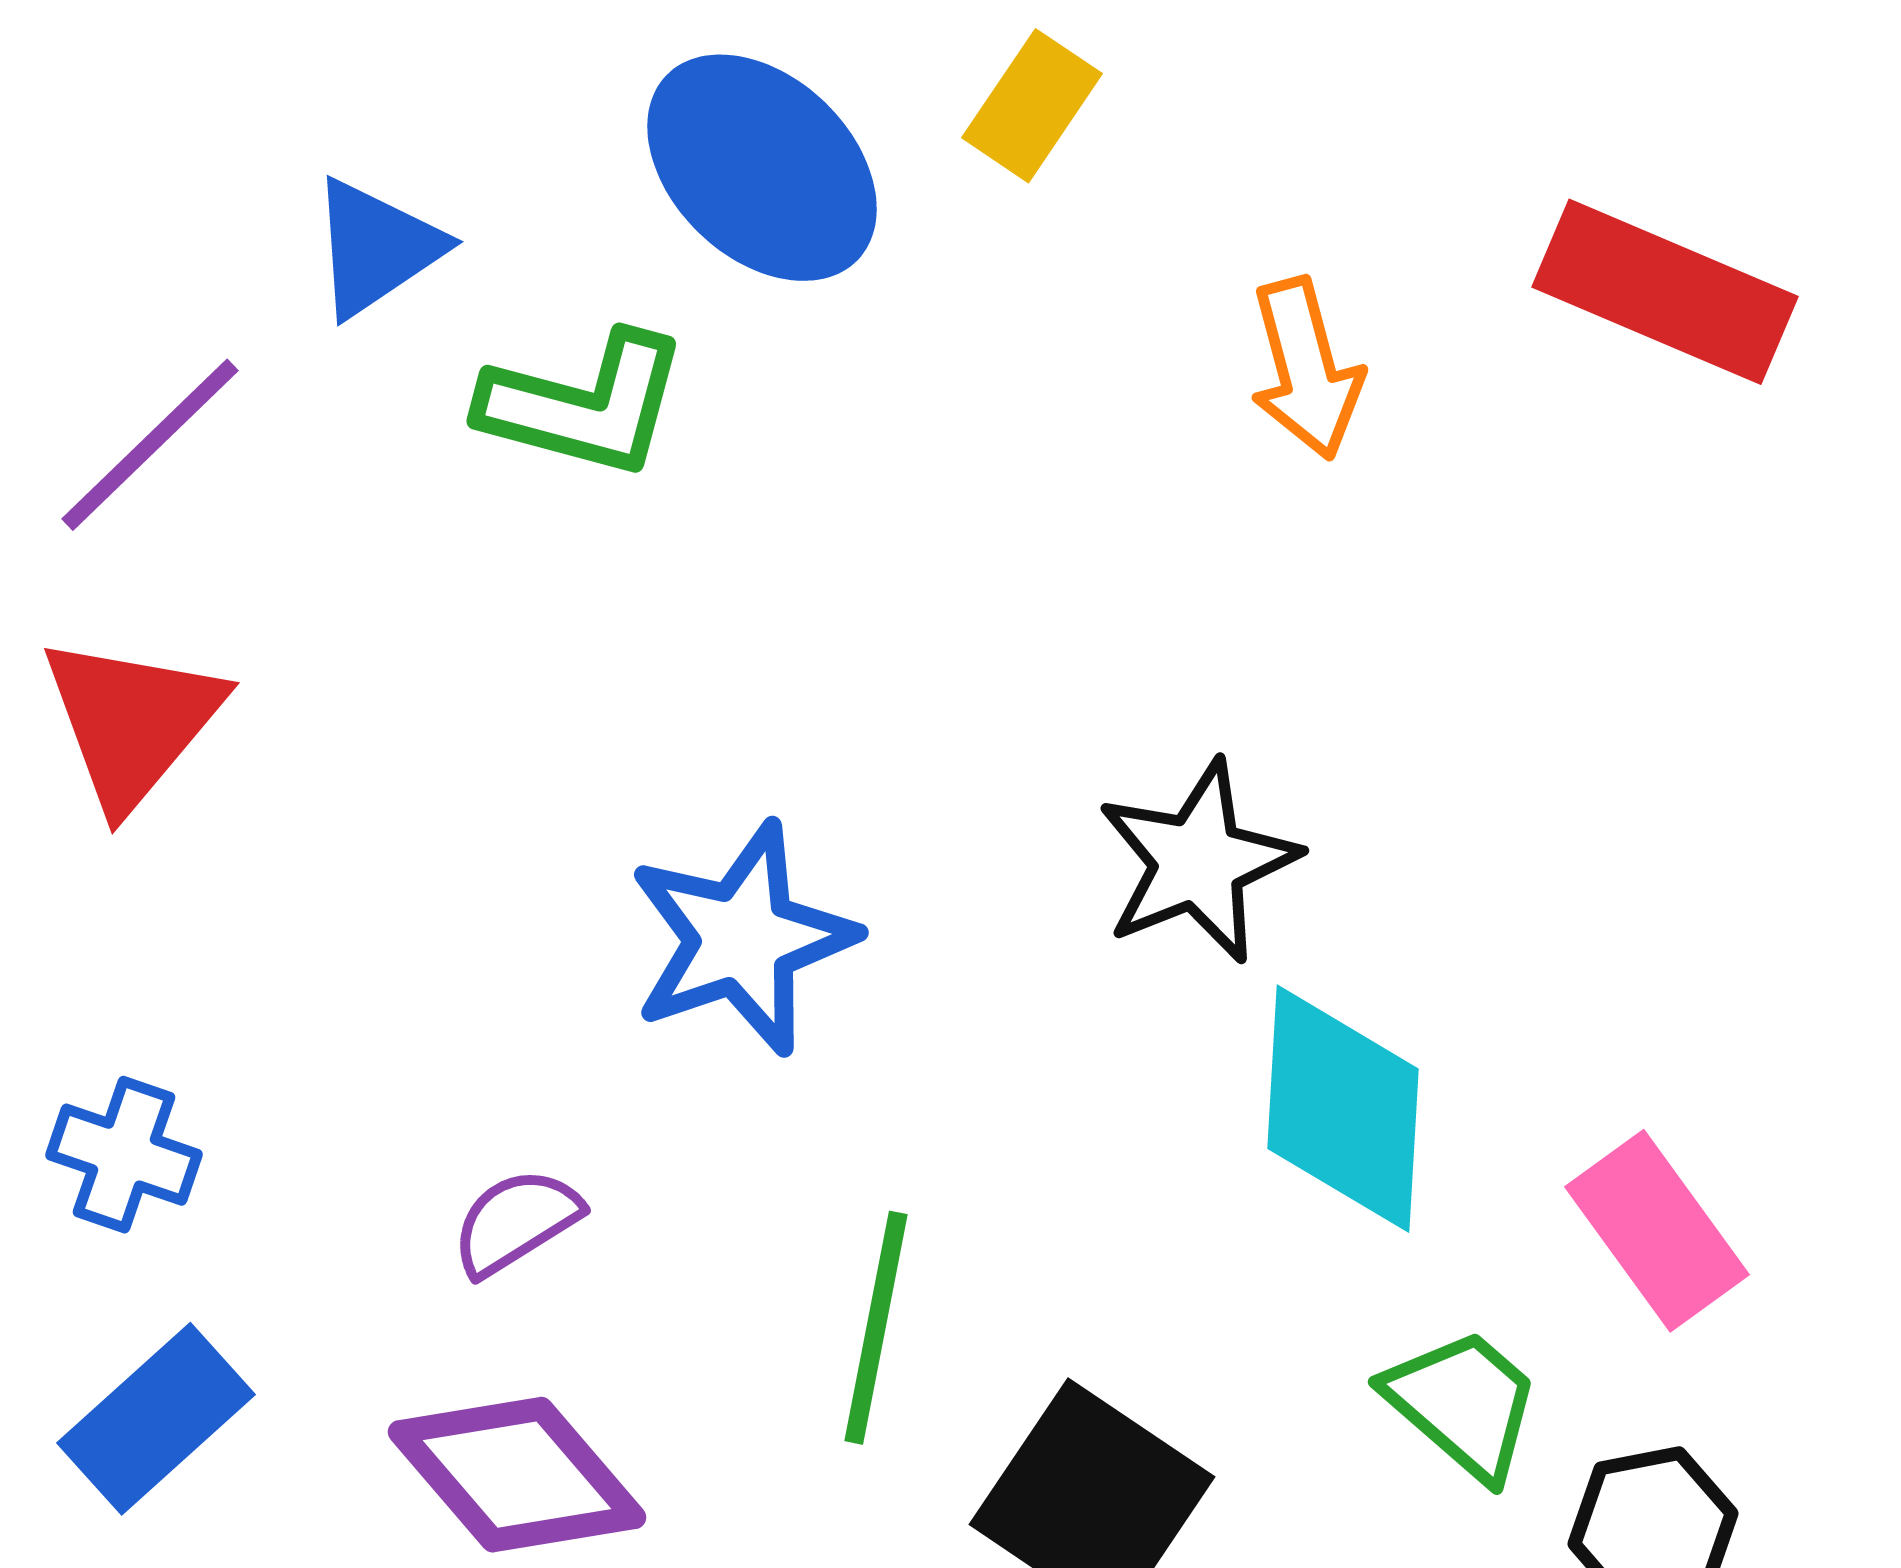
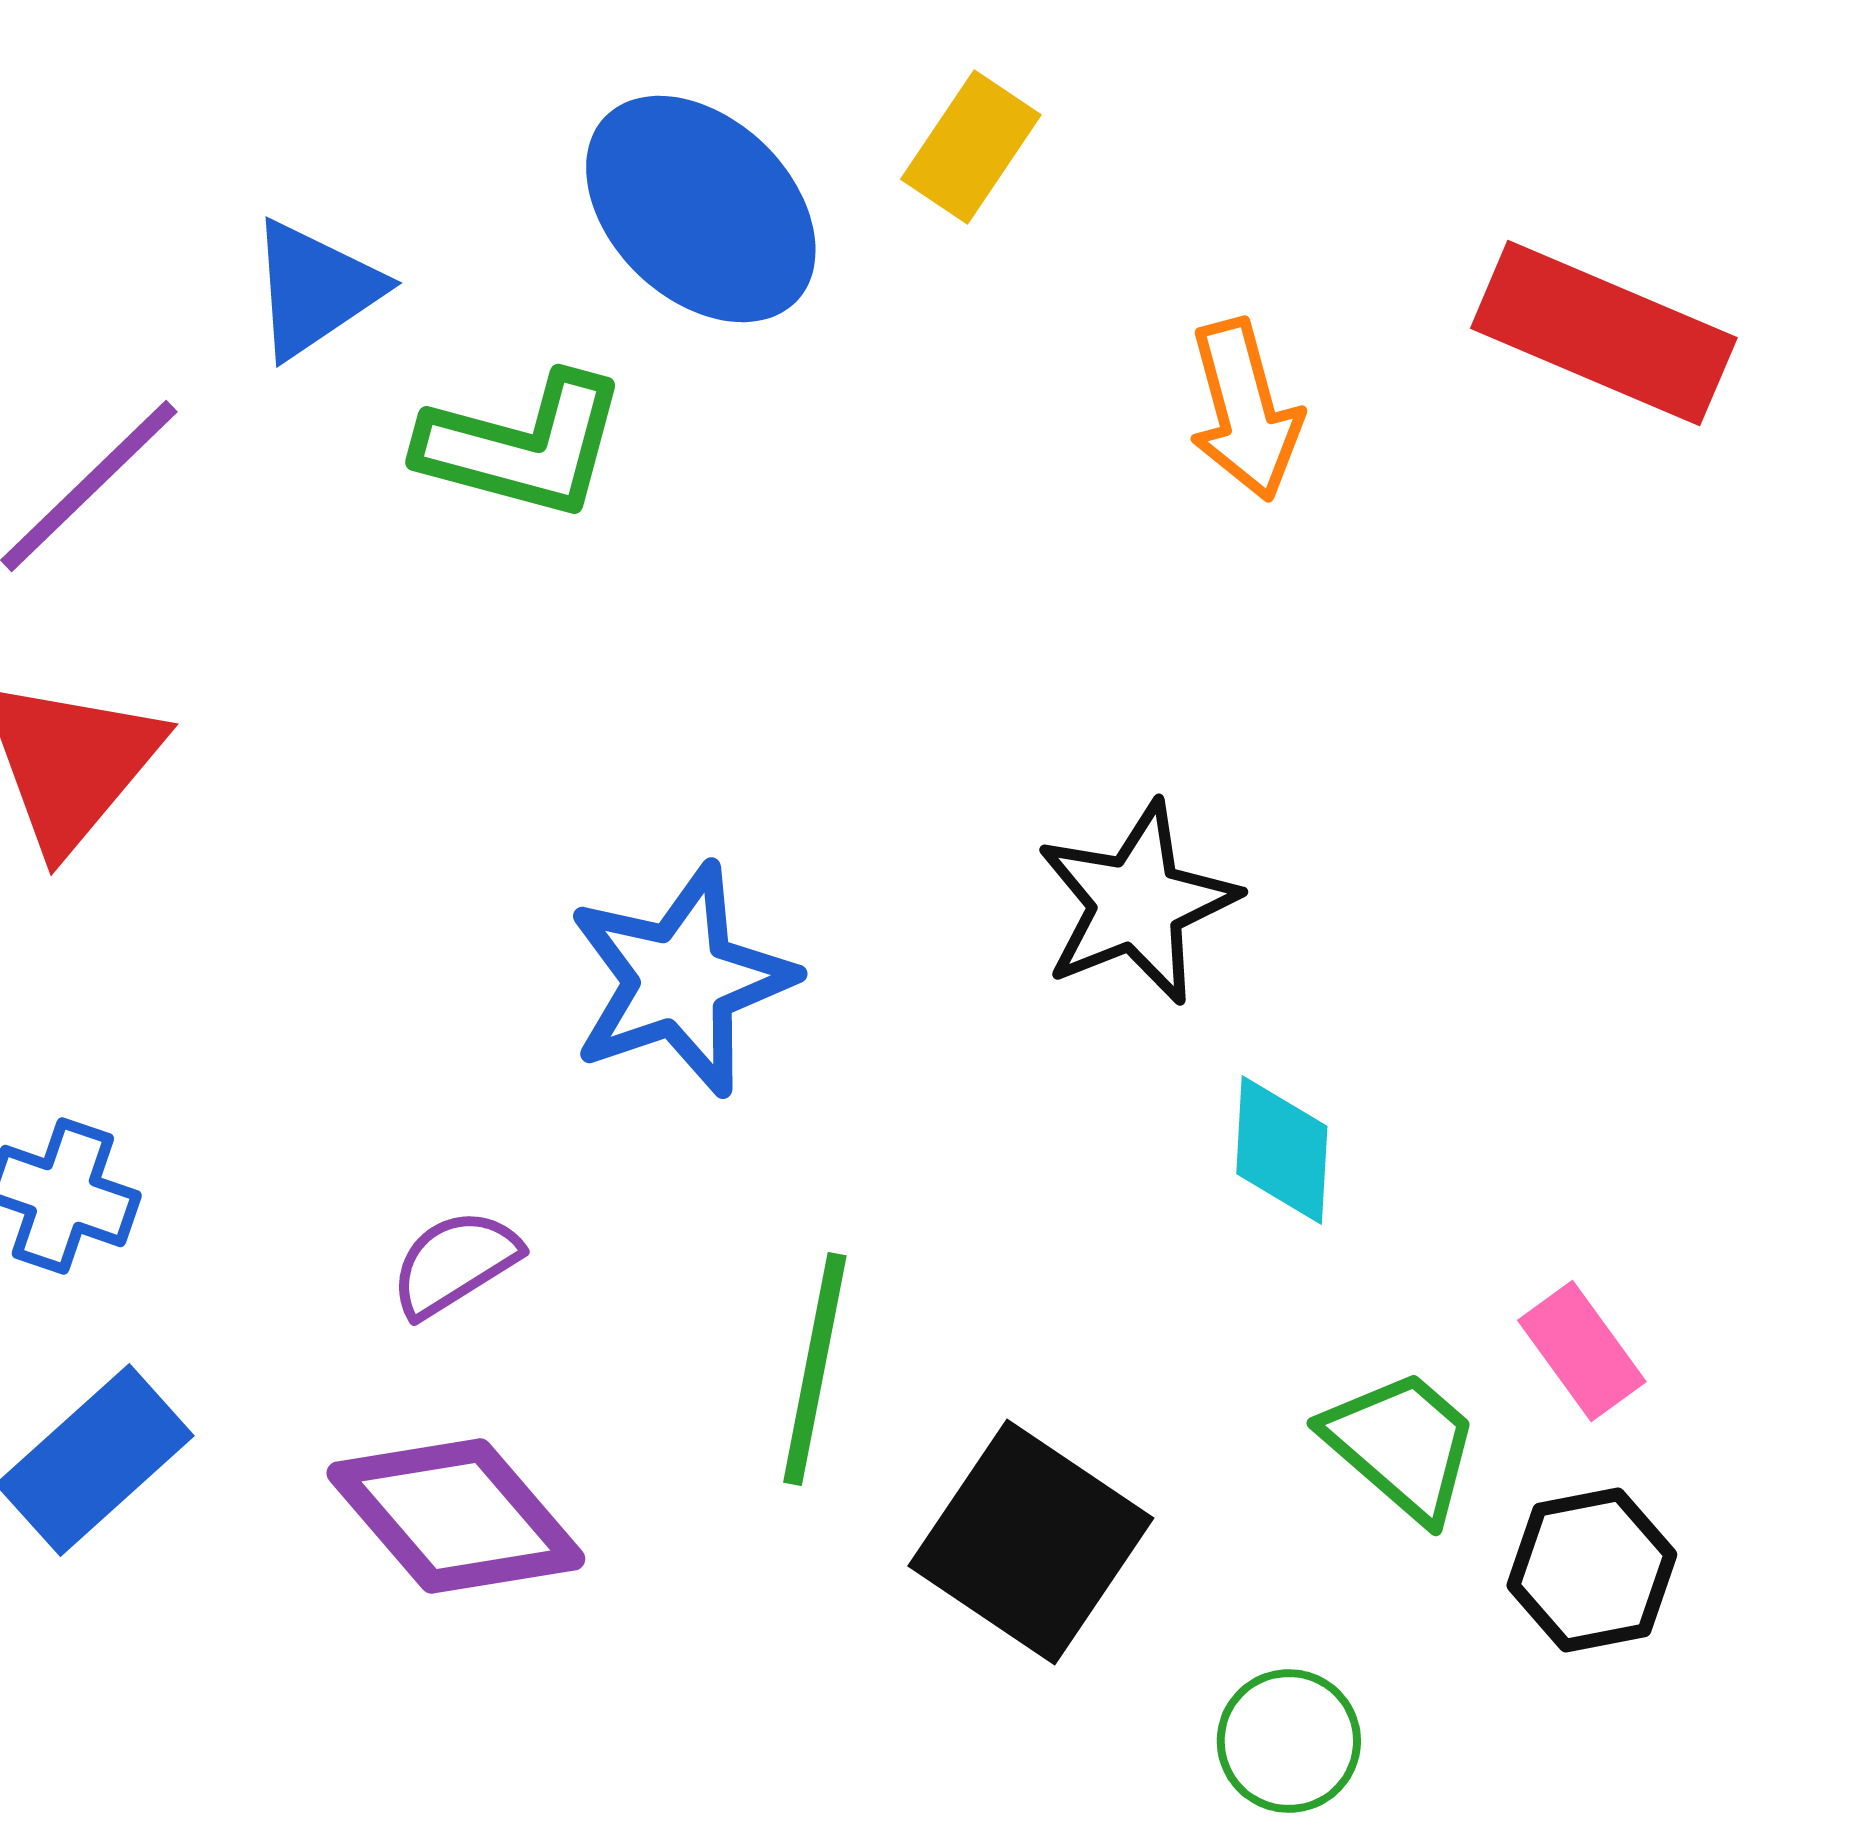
cyan diamond: (1343, 1109) -> (1282, 1150), size x0.6
pink rectangle: (1657, 1231) -> (1582, 1351), moved, size x0.7

